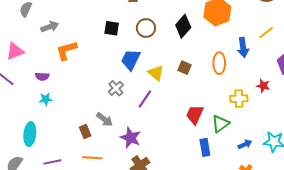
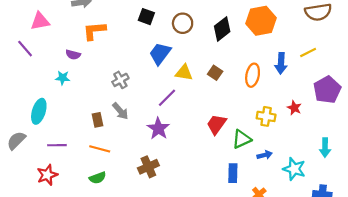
yellow triangle: (156, 73) -> (184, 73), turned -42
purple semicircle: (42, 76) -> (73, 55), moved
gray cross: (116, 88) -> (120, 80), moved
purple star: (131, 138) -> (158, 129), moved
blue arrow: (245, 144) -> (265, 155), moved
blue rectangle: (205, 147) -> (233, 173), moved

